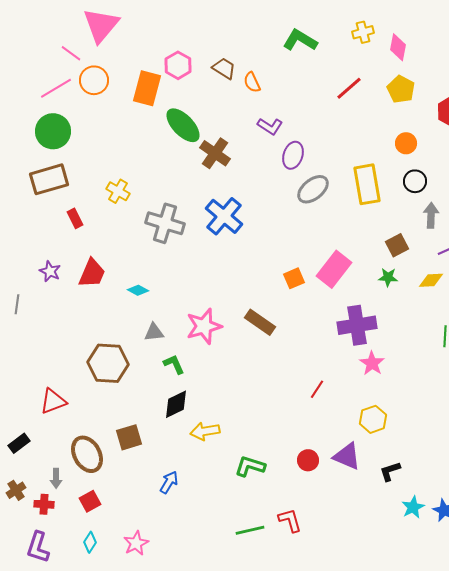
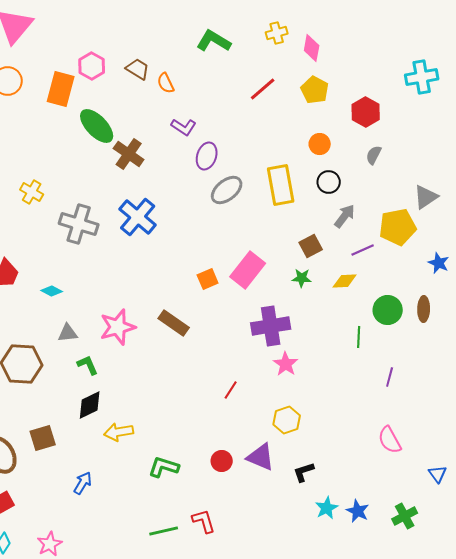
gray arrow: (431, 215) -> (345, 216), turned 35

